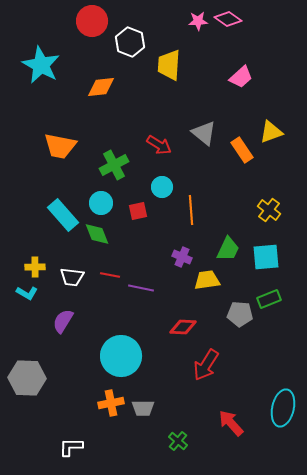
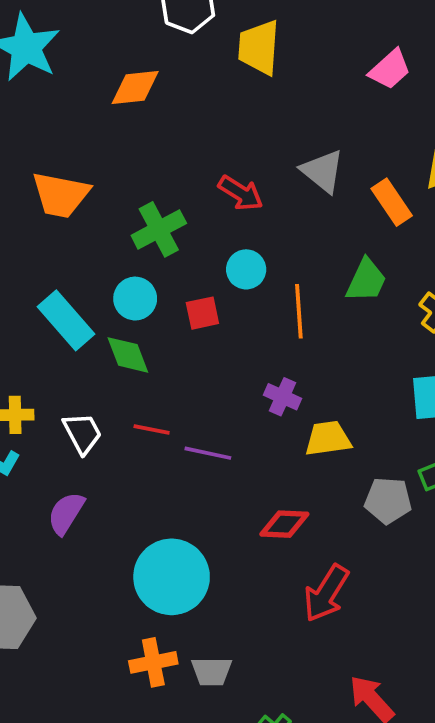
green trapezoid: (228, 249) -> (366, 280), moved
white trapezoid: (72, 277) -> (82, 433), turned -125

